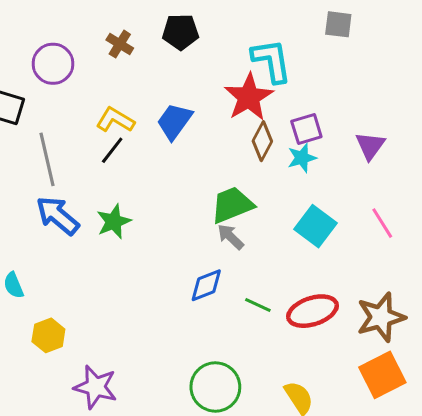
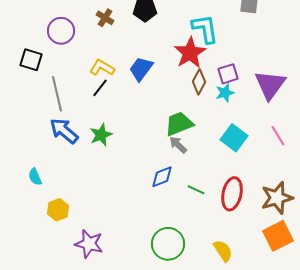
purple triangle: (370, 146) -> (270, 85), size x1.6
red ellipse: (312, 311) -> (232, 194), turned -60

